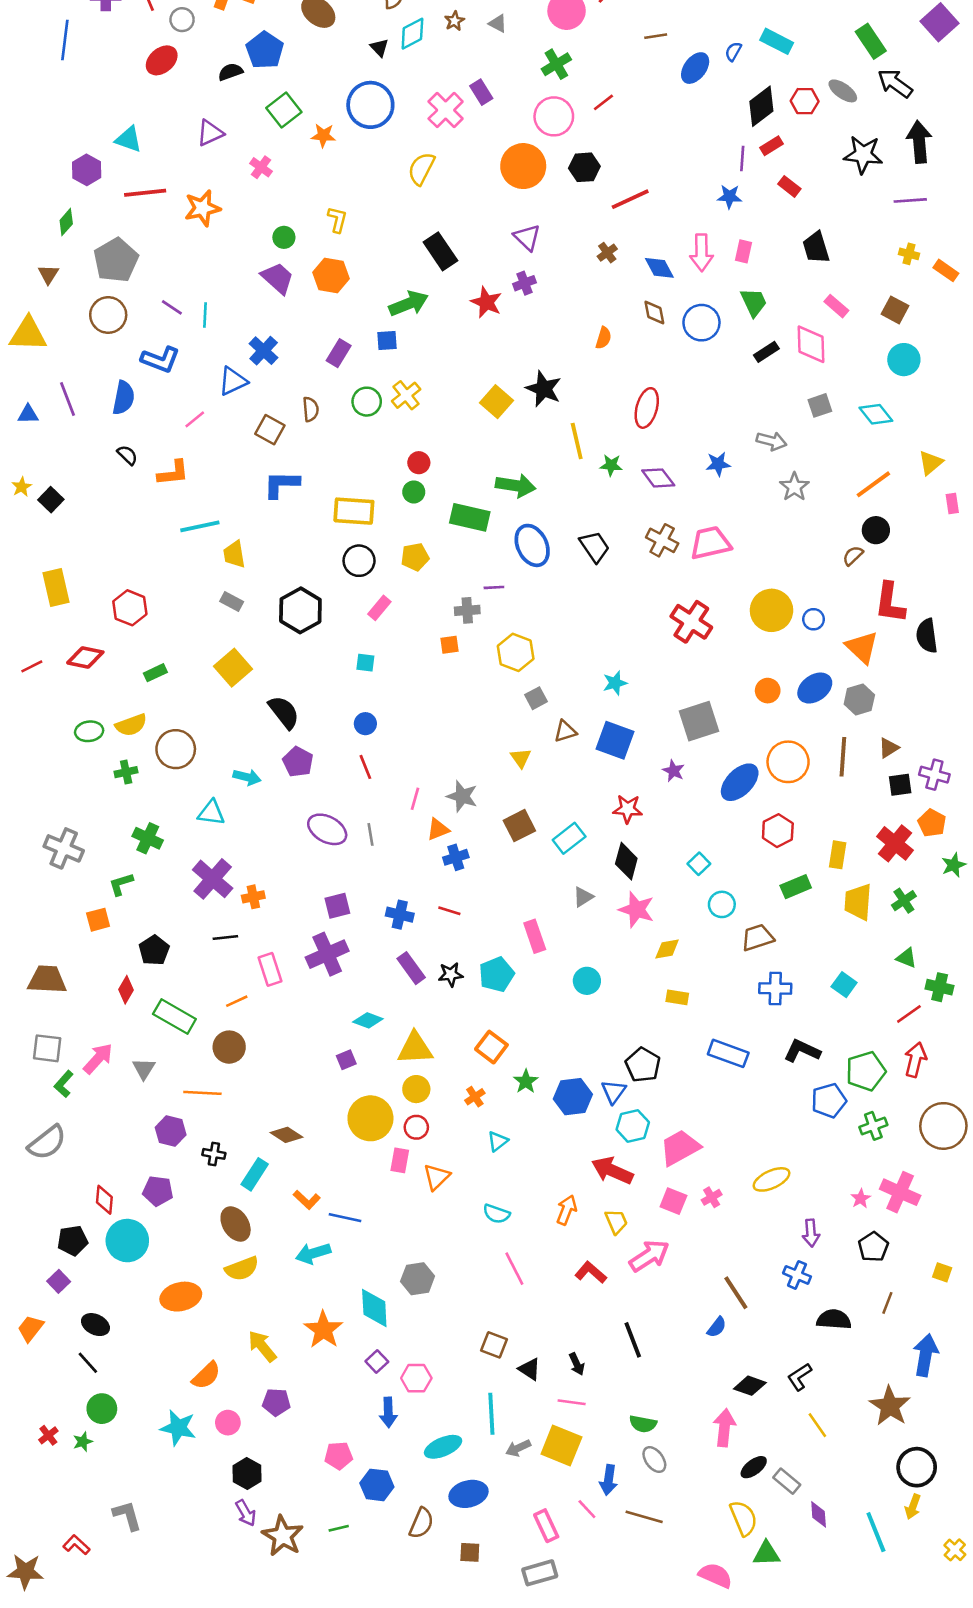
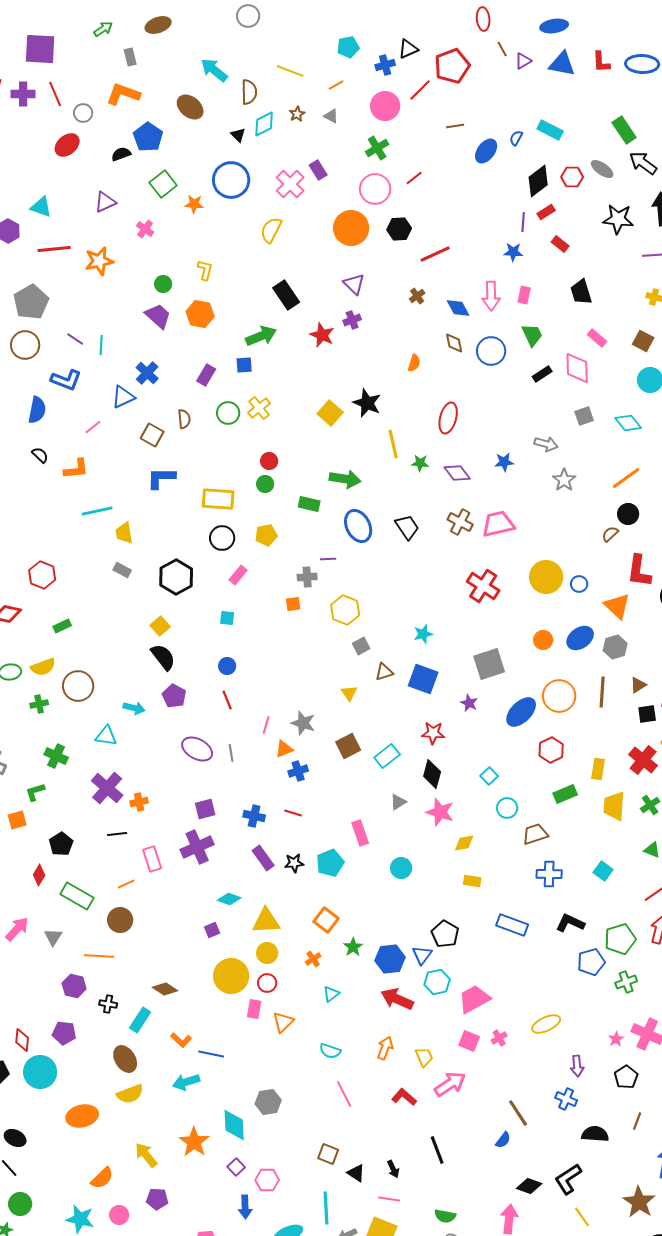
green rectangle: (470, 517) -> (309, 504), size x0.7
yellow square: (233, 668) -> (160, 626), moved, size x0.7
red arrow: (612, 1171) -> (397, 999), moved
black L-shape: (800, 1377) -> (568, 1179), size x1.4

